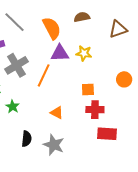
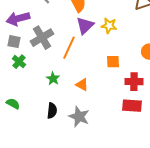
purple triangle: (60, 53) -> (85, 26), turned -42
green star: (12, 107) -> (53, 79), moved
red cross: (95, 110) -> (134, 82), moved

